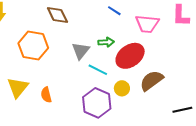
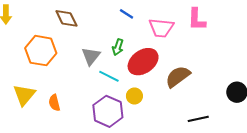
green arrow: (106, 42) -> (118, 47), turned 112
brown semicircle: (152, 81) -> (178, 77), moved

